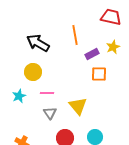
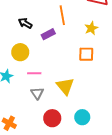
black arrow: (38, 43) -> (25, 23), size x0.6
yellow star: (113, 47) -> (91, 28), moved
purple rectangle: (92, 54) -> (48, 34), moved

